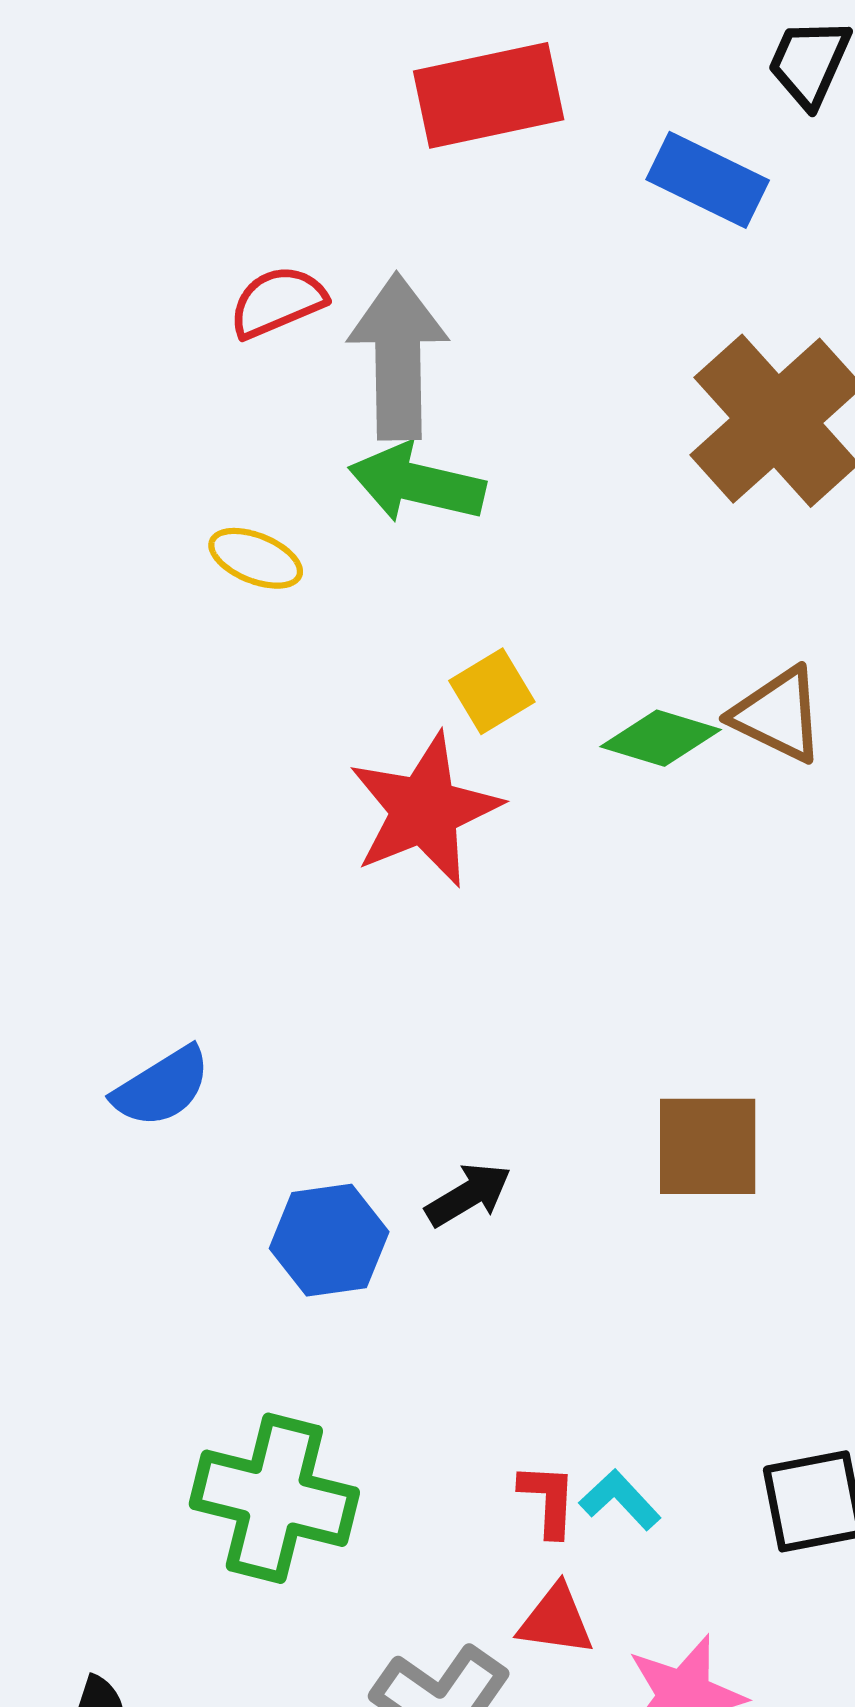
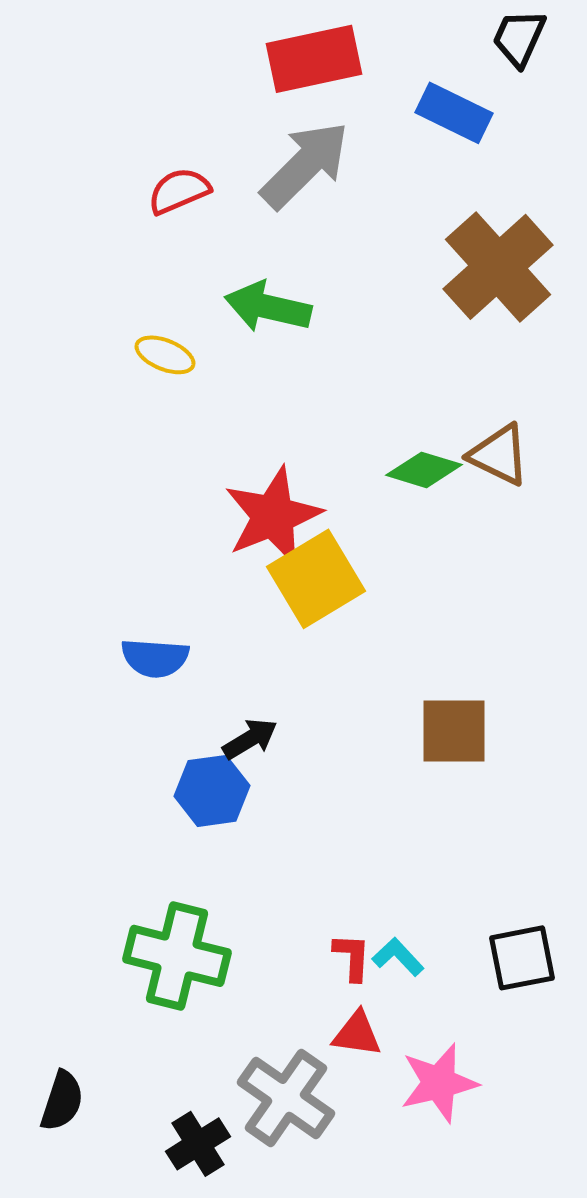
gray arrow: (398, 357) -> (305, 165), moved, turned 46
yellow square: (492, 691) -> (316, 579), moved, size x1.8
blue semicircle: (162, 1087) -> (155, 658), moved, turned 36
black arrow: (468, 1195) -> (250, 739), moved

